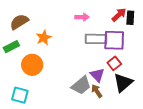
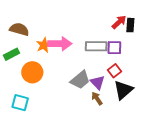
pink arrow: (82, 17) -> (60, 44), moved, size x1.6
brown semicircle: (19, 22) -> (19, 29), turned 48
purple square: (114, 40) -> (114, 48), size x0.7
gray trapezoid: (81, 85) -> (80, 80), moved

